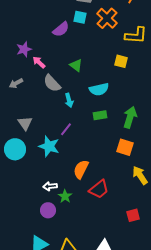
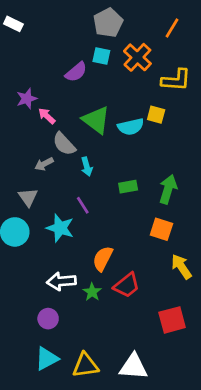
green triangle: (76, 65) -> (96, 120), size x1.6
gray arrow: (16, 83) -> (44, 164), moved
cyan semicircle: (99, 89) -> (131, 127), moved
purple line: (66, 129) -> (83, 205), turned -72
white arrow: (50, 186) -> (61, 281), size x1.5
green star: (65, 196) -> (92, 292), moved
purple circle: (48, 210) -> (48, 319), moved
red square: (133, 215) -> (172, 320), size x1.5

